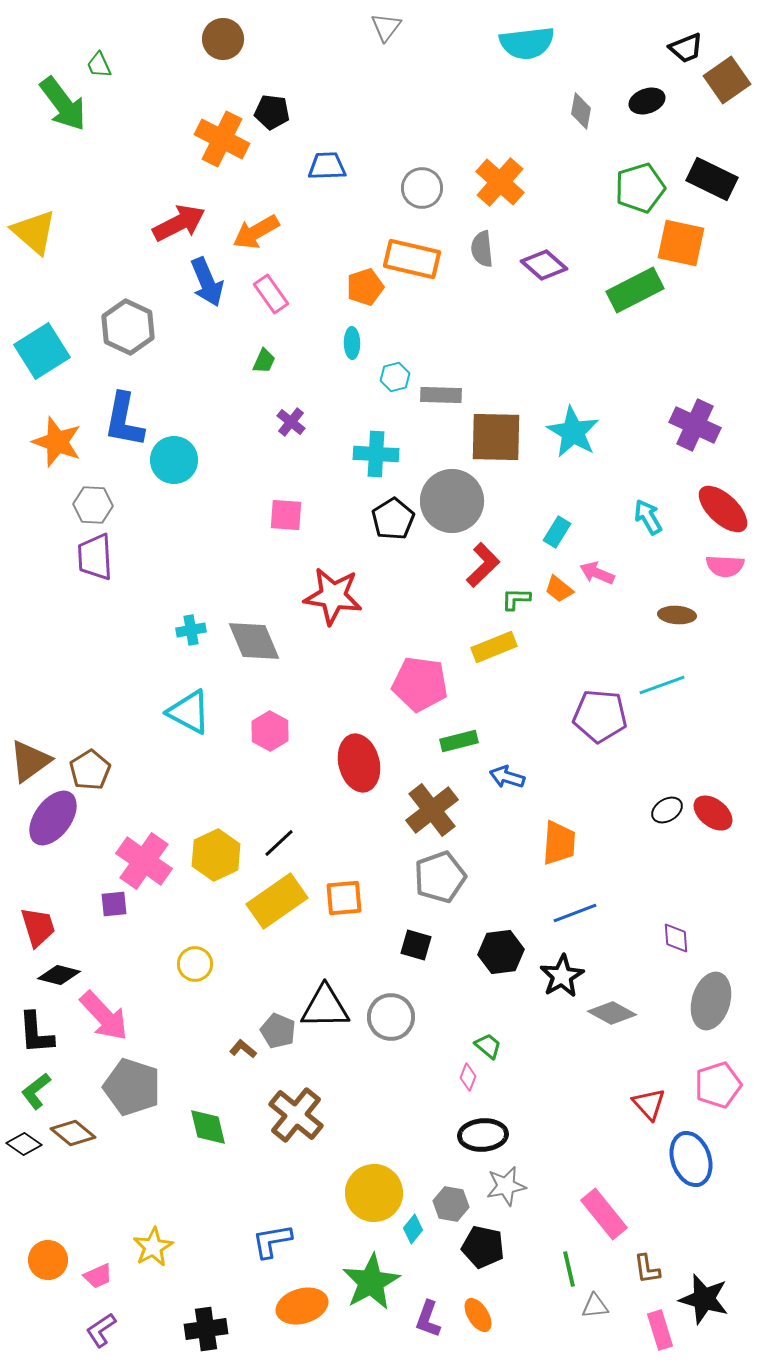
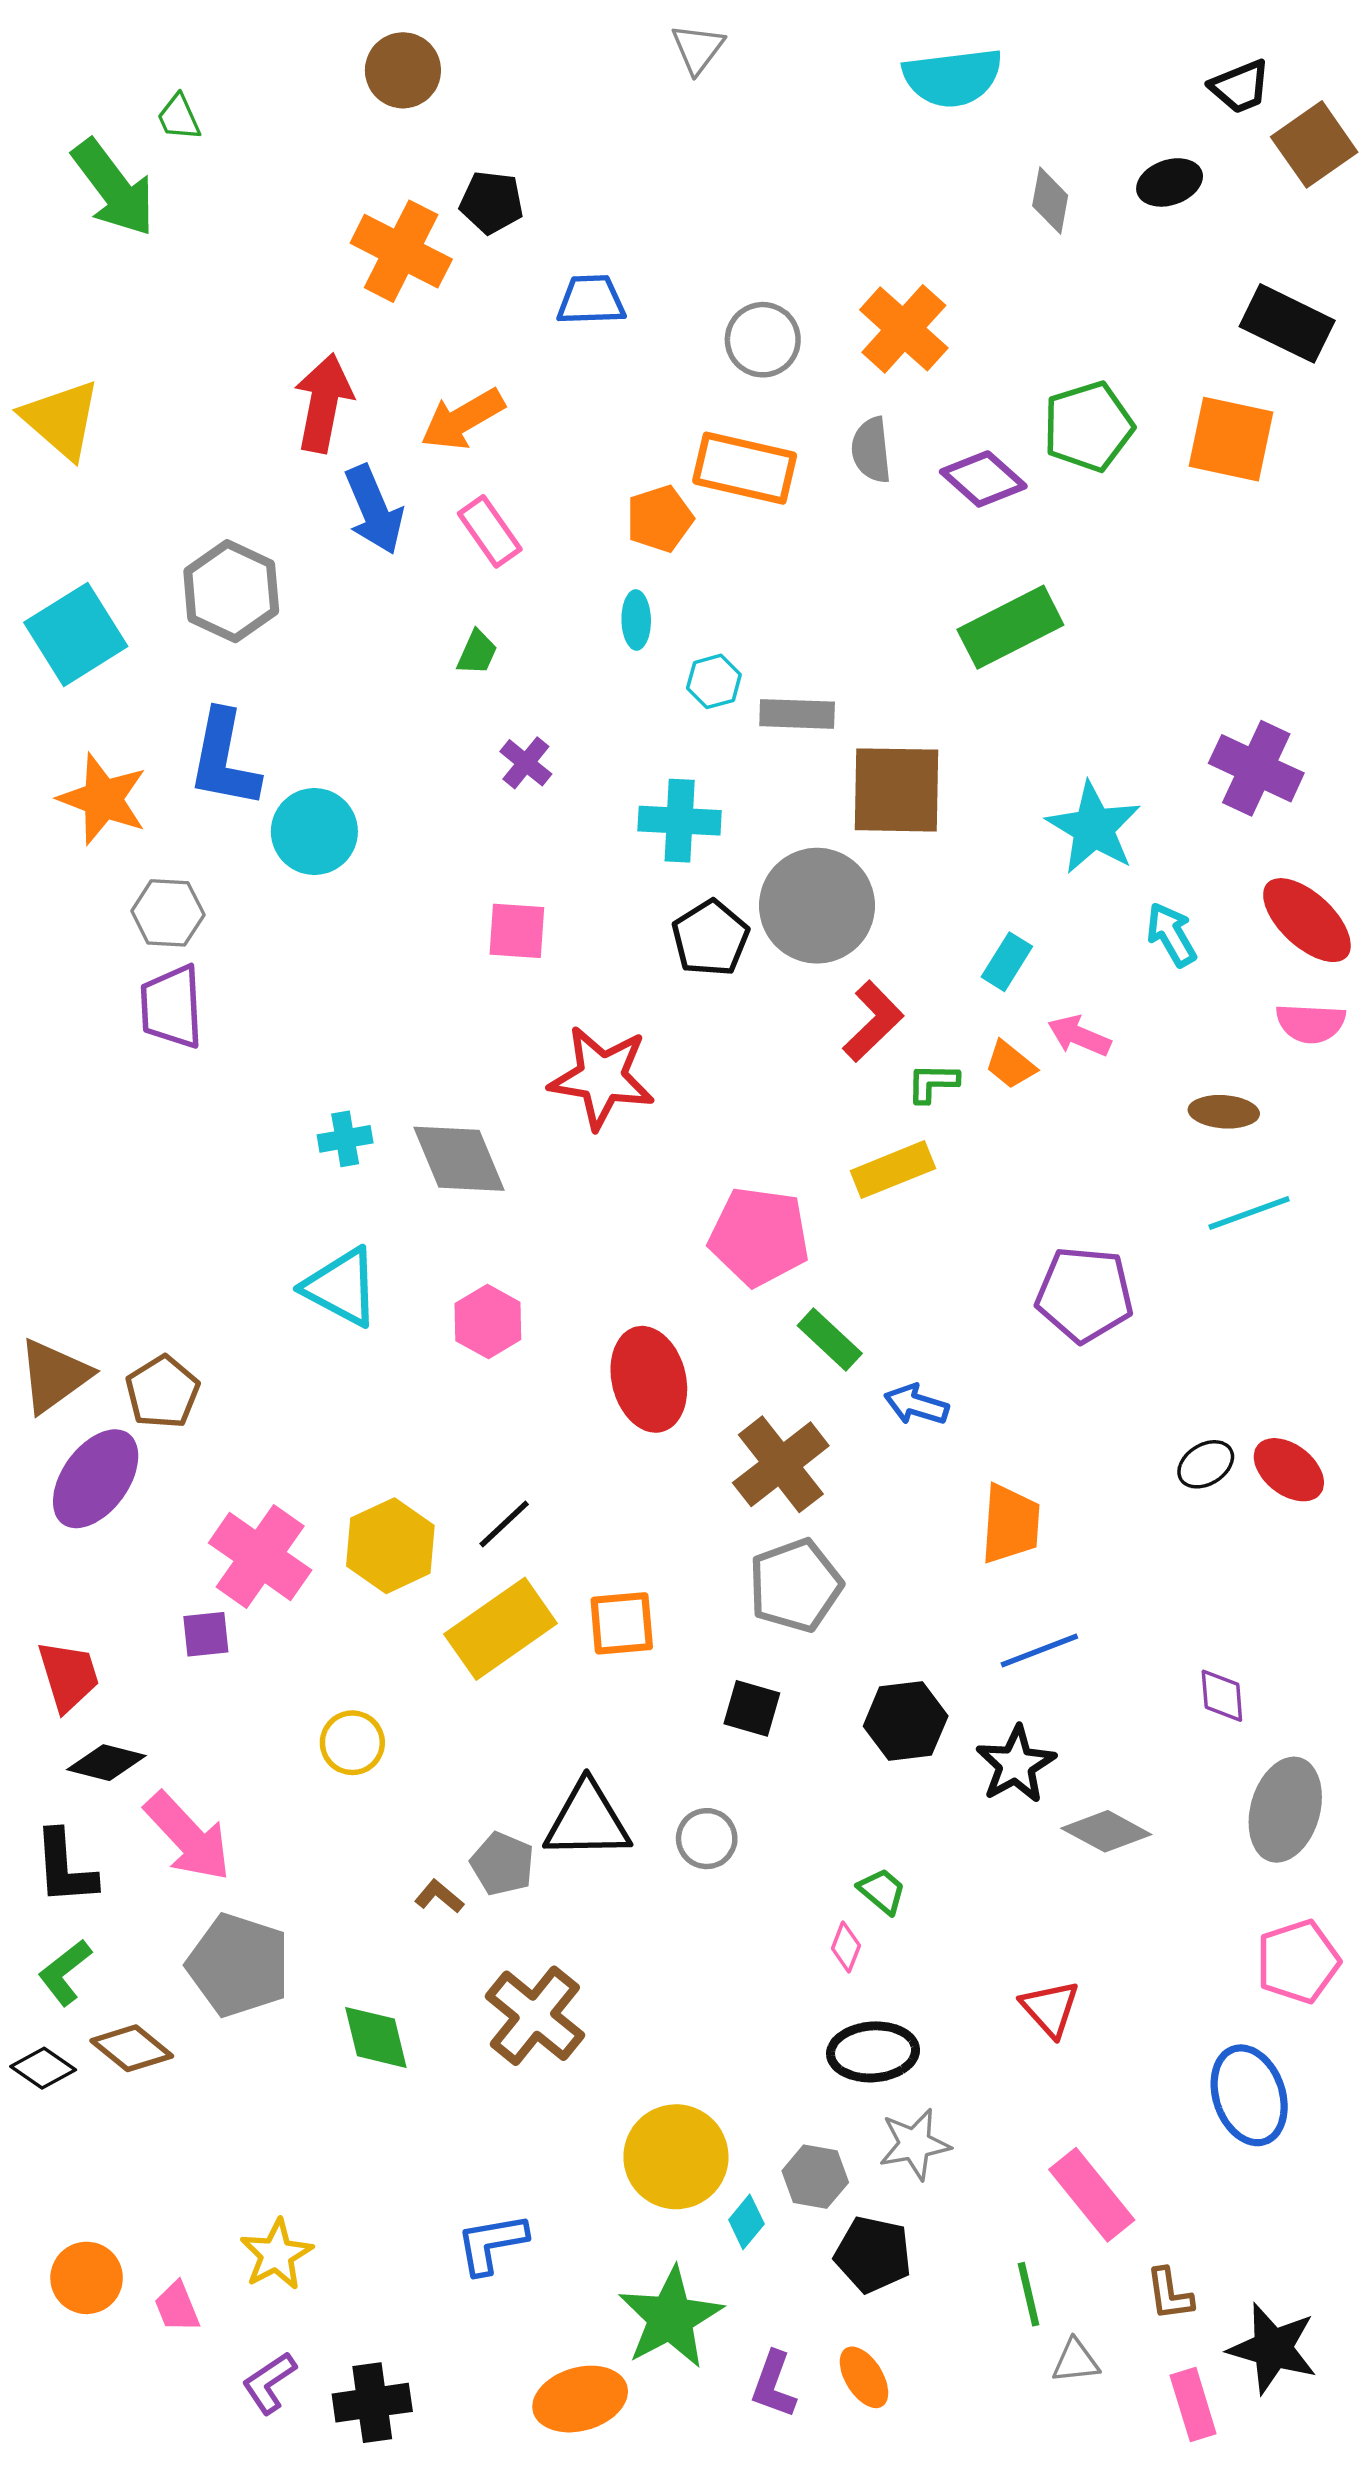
green pentagon: (640, 188) -> (1088, 427), moved
red arrow: (179, 223) -> (323, 403), turned -52
green rectangle: (635, 290) -> (1010, 627), moved
cyan star: (573, 432) -> (1094, 828), moved
cyan line: (662, 685) -> (1249, 1213), moved
green rectangle: (459, 741) -> (830, 1340), turned 57
gray circle: (391, 1017) -> (707, 1839), size x0.7
red triangle: (649, 1104) -> (1050, 2009), moved
pink trapezoid: (98, 1276) -> (177, 2307), turned 92
orange ellipse: (302, 1306) -> (580, 2399), moved
purple L-shape: (101, 1330) -> (269, 2383), moved

